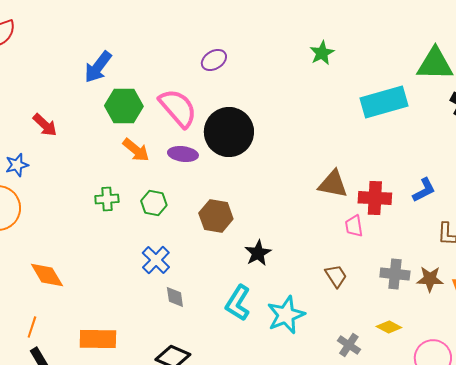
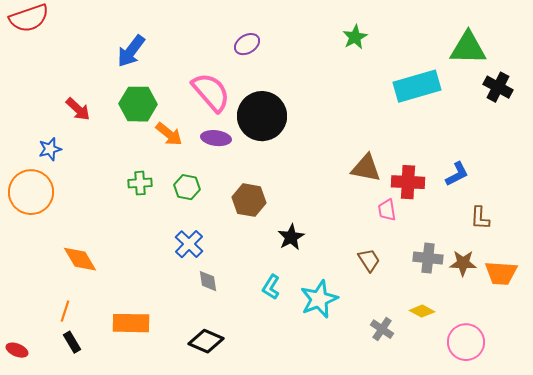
green hexagon: (124, 106) -> (138, 104), moved
cyan L-shape: (238, 303) -> (271, 287), size x0.7

